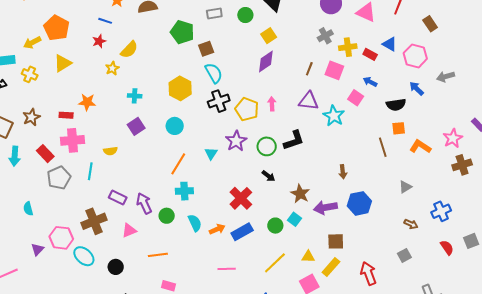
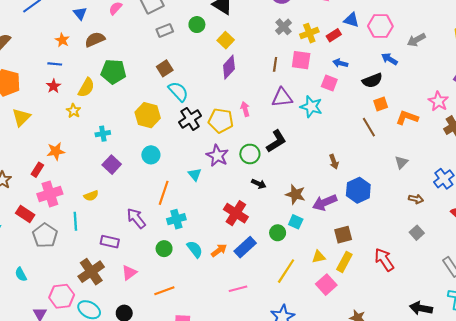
green pentagon: (182, 32) -> (113, 72), moved
red rectangle: (370, 54) -> (334, 35), turned -48
red rectangle: (66, 115) -> (37, 170), turned -48
purple arrow: (144, 203) -> (136, 218), moved

